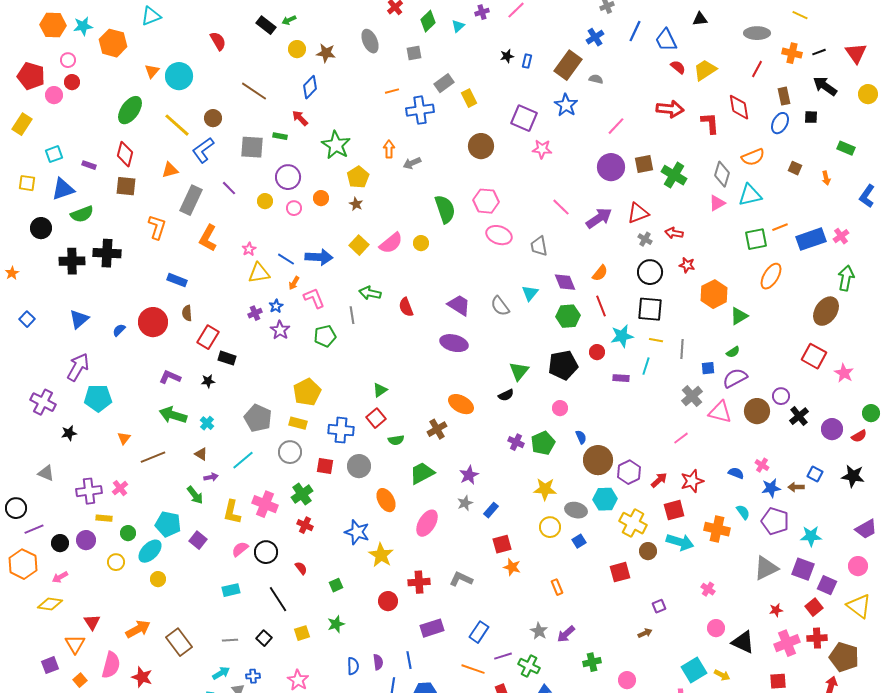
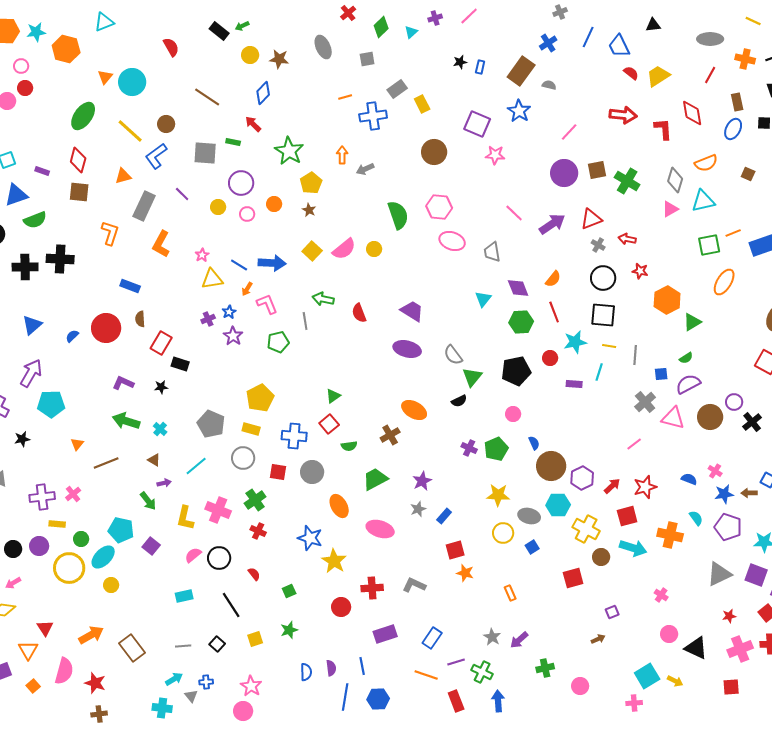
gray semicircle: (500, 306) -> (453, 355), moved
pink ellipse: (427, 523) -> (380, 529), turned 76
yellow circle: (116, 562) -> (69, 568), size x1.8

